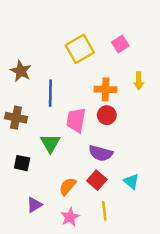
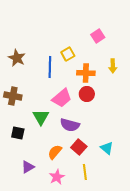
yellow square: (80, 49) -> (68, 54), moved, size x0.6
blue line: (50, 93) -> (50, 67), moved
pink trapezoid: (76, 120) -> (62, 98), turned -140
purple semicircle: (101, 153) -> (70, 125), moved

